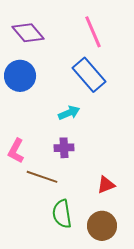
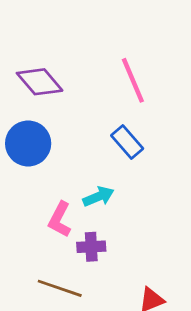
blue rectangle: (89, 75) -> (127, 142), size x0.7
pink L-shape: (16, 151) -> (60, 219), moved

